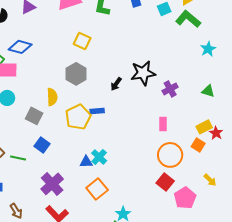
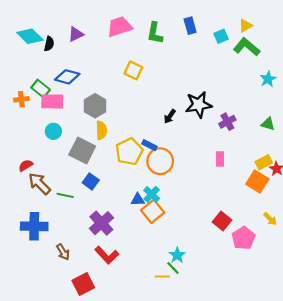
gray hexagon: (76, 74) -> (95, 106), moved
blue rectangle: (97, 111) -> (149, 145), turned 32
gray square: (34, 116) -> (82, 151), size x1.4
orange square: (198, 145) -> (257, 181), size x1.5
orange circle: (170, 155) -> (160, 161), moved
orange square: (97, 189) -> (153, 211), moved

